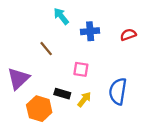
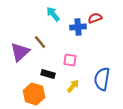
red semicircle: (128, 35) -> (95, 18), moved
purple triangle: (18, 79) -> (20, 52), moved
black rectangle: (62, 94) -> (48, 74), moved

